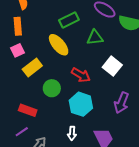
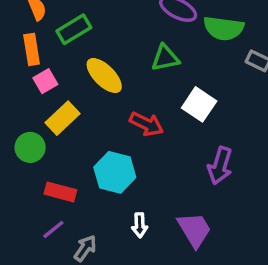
green rectangle: (69, 20) -> (74, 29), moved
pink square: (17, 50) -> (45, 81), moved
green circle: (52, 88) -> (30, 147), moved
cyan hexagon: (81, 104) -> (115, 172), moved

